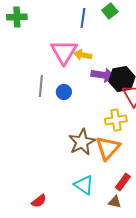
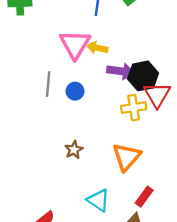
yellow cross: (116, 120) -> (134, 108), moved
brown star: (82, 142) -> (74, 150), moved, size x0.6

